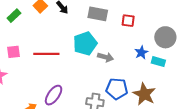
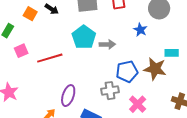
pink square: (13, 52) -> (21, 51), moved
cyan rectangle: (158, 62) -> (172, 53), moved

